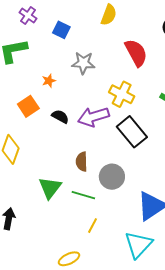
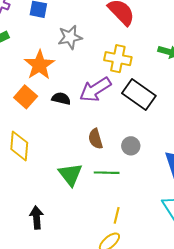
orange star: (49, 81) -> (39, 65), size x2.0
gray circle: (112, 177) -> (131, 146), size x0.7
yellow line: (92, 226) -> (117, 215), moved

